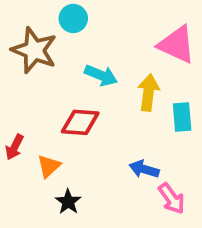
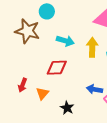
black star: (68, 202) -> (67, 108), moved

